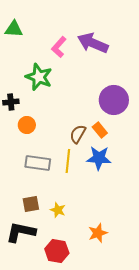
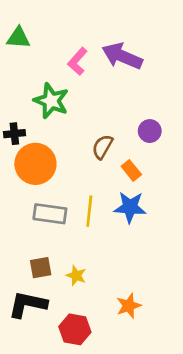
purple circle: (114, 100) -> (150, 131), size x0.6
orange circle: (27, 125) -> (35, 164), size x1.8
brown semicircle: (78, 134) -> (102, 147), moved

